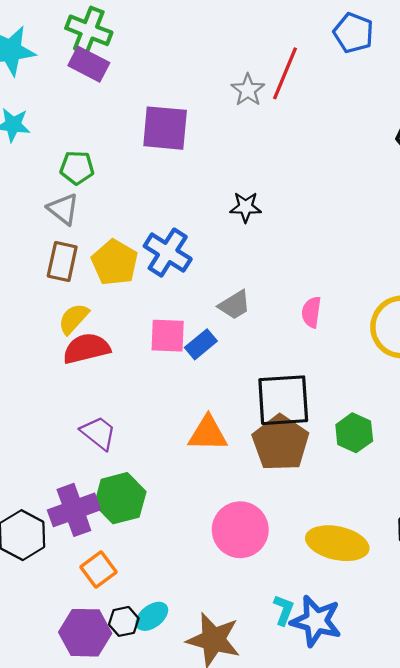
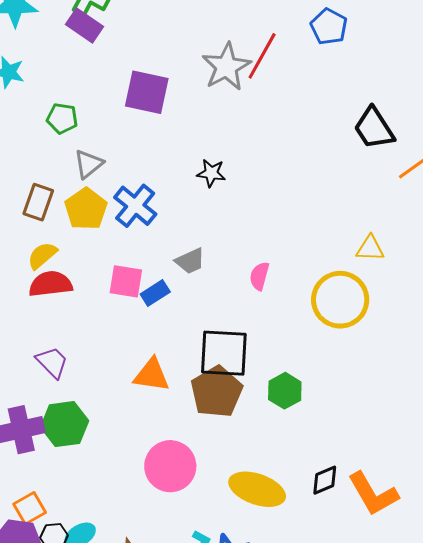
gray star: (248, 90) -> (226, 67), size x1.6
gray triangle: (63, 209) -> (89, 164), moved, turned 36
orange square: (99, 570) -> (30, 508), moved

